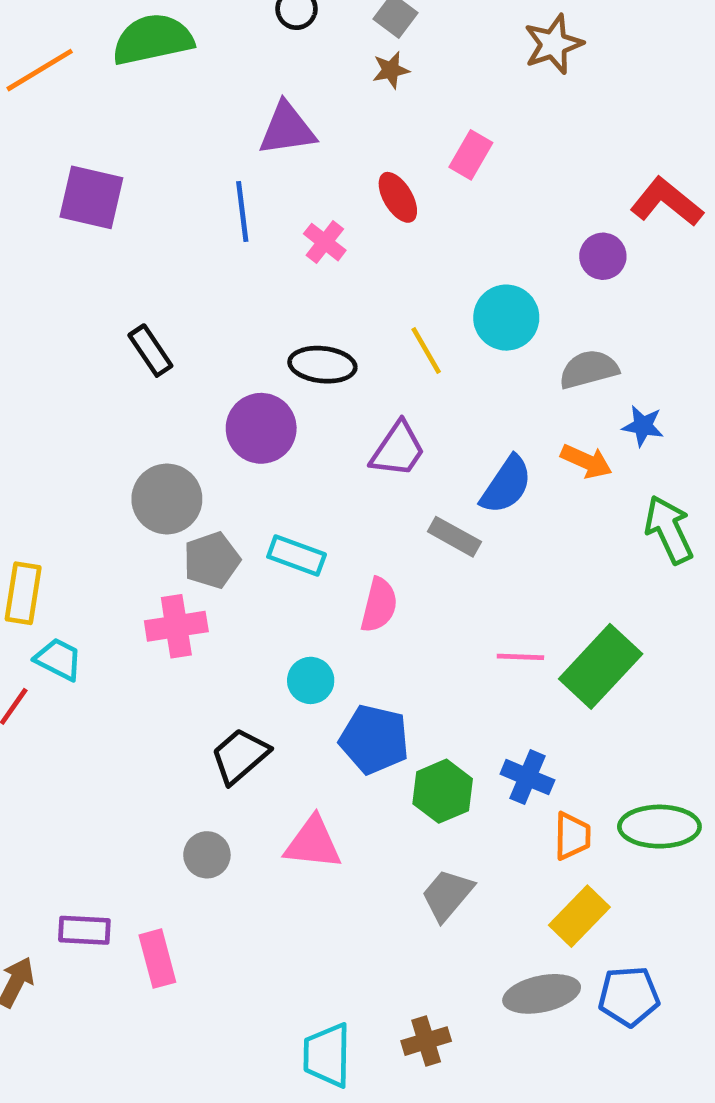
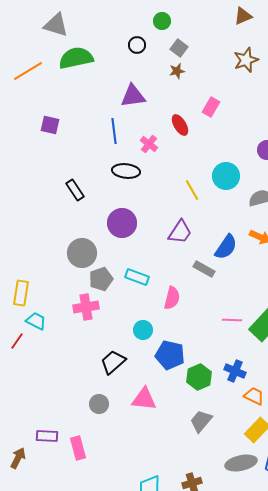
purple square: (91, 197) -> (50, 125), size x0.7
black ellipse: (322, 365) -> (126, 171), moved
orange trapezoid: (572, 836) -> (254, 396), turned -65

